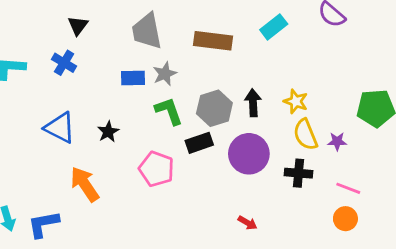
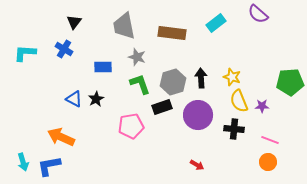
gray star: (165, 74) -> (137, 57), turned -30
blue rectangle: (133, 78) -> (103, 67), moved
blue triangle: (60, 128) -> (74, 99), moved, size x0.7
pink pentagon: (156, 169) -> (131, 126), turned -30
orange arrow: (85, 184) -> (61, 137), moved, turned -32

